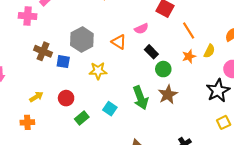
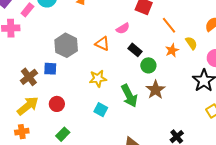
brown cross: (43, 51) -> (29, 77), moved, turned 36
yellow semicircle: (209, 51) -> (191, 43), turned -56
yellow star: (98, 71) -> (98, 79), moved
yellow arrow: (36, 97) -> (28, 106), size x1.6
green rectangle: (82, 118) -> (63, 134), moved

